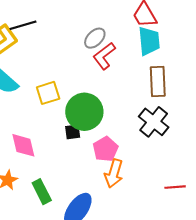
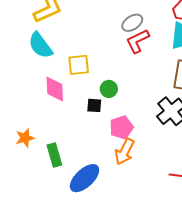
green circle: (84, 112) -> (109, 89), size x0.5
pink diamond: (23, 145) -> (55, 89), moved

